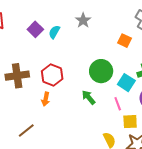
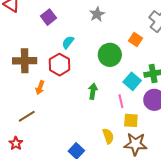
cyan semicircle: (54, 32) -> (68, 42), moved
green circle: (101, 71) -> (110, 55), moved
green arrow: (89, 97) -> (93, 91), turned 42
orange arrow: (46, 99) -> (40, 88), moved

